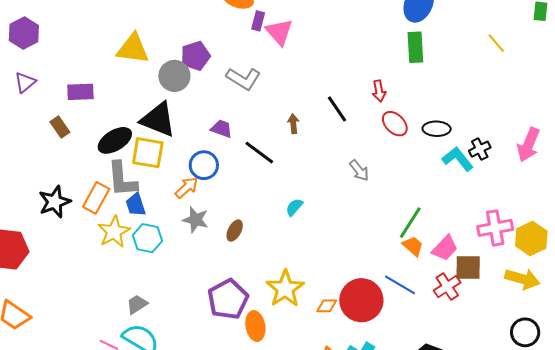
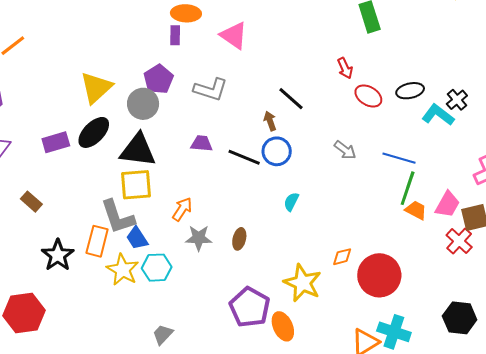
purple rectangle: (258, 21) -> (175, 35), moved
yellow triangle: (133, 49) -> (96, 88), turned -36
black line: (337, 109) -> (291, 99), moved
brown rectangle: (60, 127) -> (31, 202), moved
black ellipse: (115, 140) -> (94, 132), moved
blue circle: (204, 165) -> (277, 151), moved
blue line: (400, 285) -> (399, 158), moved
orange diamond: (327, 306) -> (342, 257), moved

